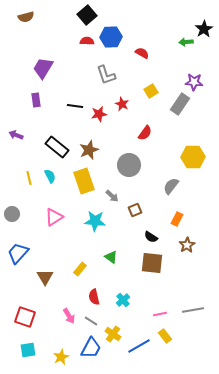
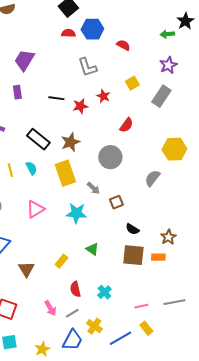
purple star: (194, 82) -> (168, 65), moved, turned -30
orange rectangle: (177, 219) -> (158, 257), moved, turned 64
gray line: (91, 321) -> (72, 313), turned -64

